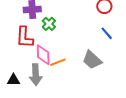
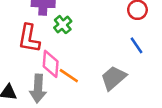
gray trapezoid: (92, 60) -> (113, 78), turned 90
orange line: (58, 62) -> (69, 76), turned 49

